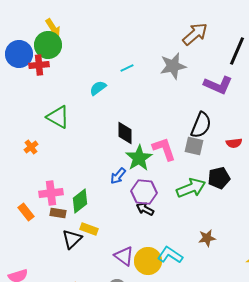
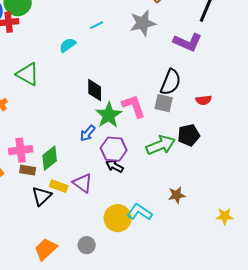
purple triangle: (124, 256) -> (83, 183), moved

